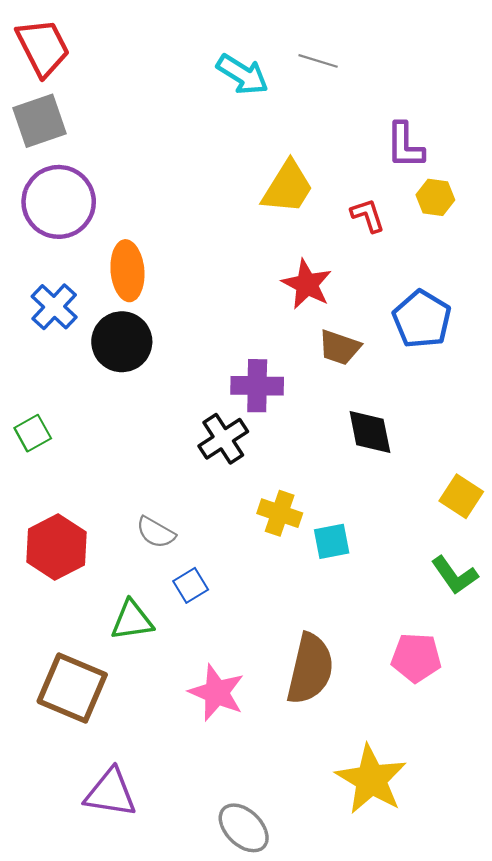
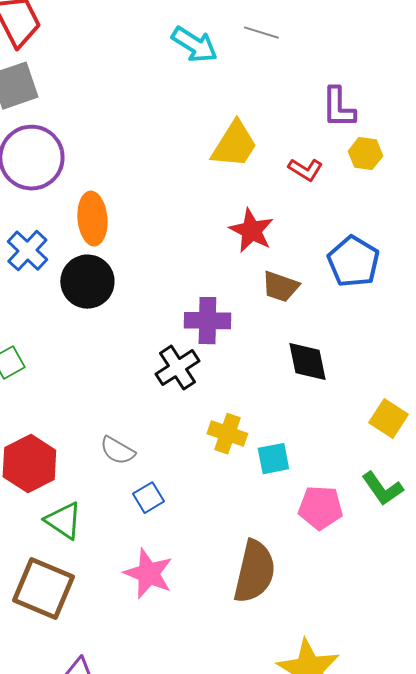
red L-shape: (368, 215) -> (305, 170), turned 140
green triangle: (132, 620) -> (63, 521), moved, turned 42
pink pentagon: (416, 658) -> (320, 508), moved
pink star: (217, 693) -> (148, 574), moved

